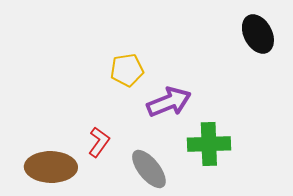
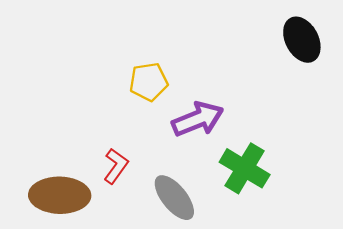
green cross: (209, 144) -> (245, 168), turned 33

